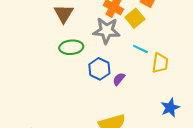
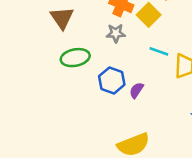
gray star: (107, 31) -> (116, 33), size x0.6

